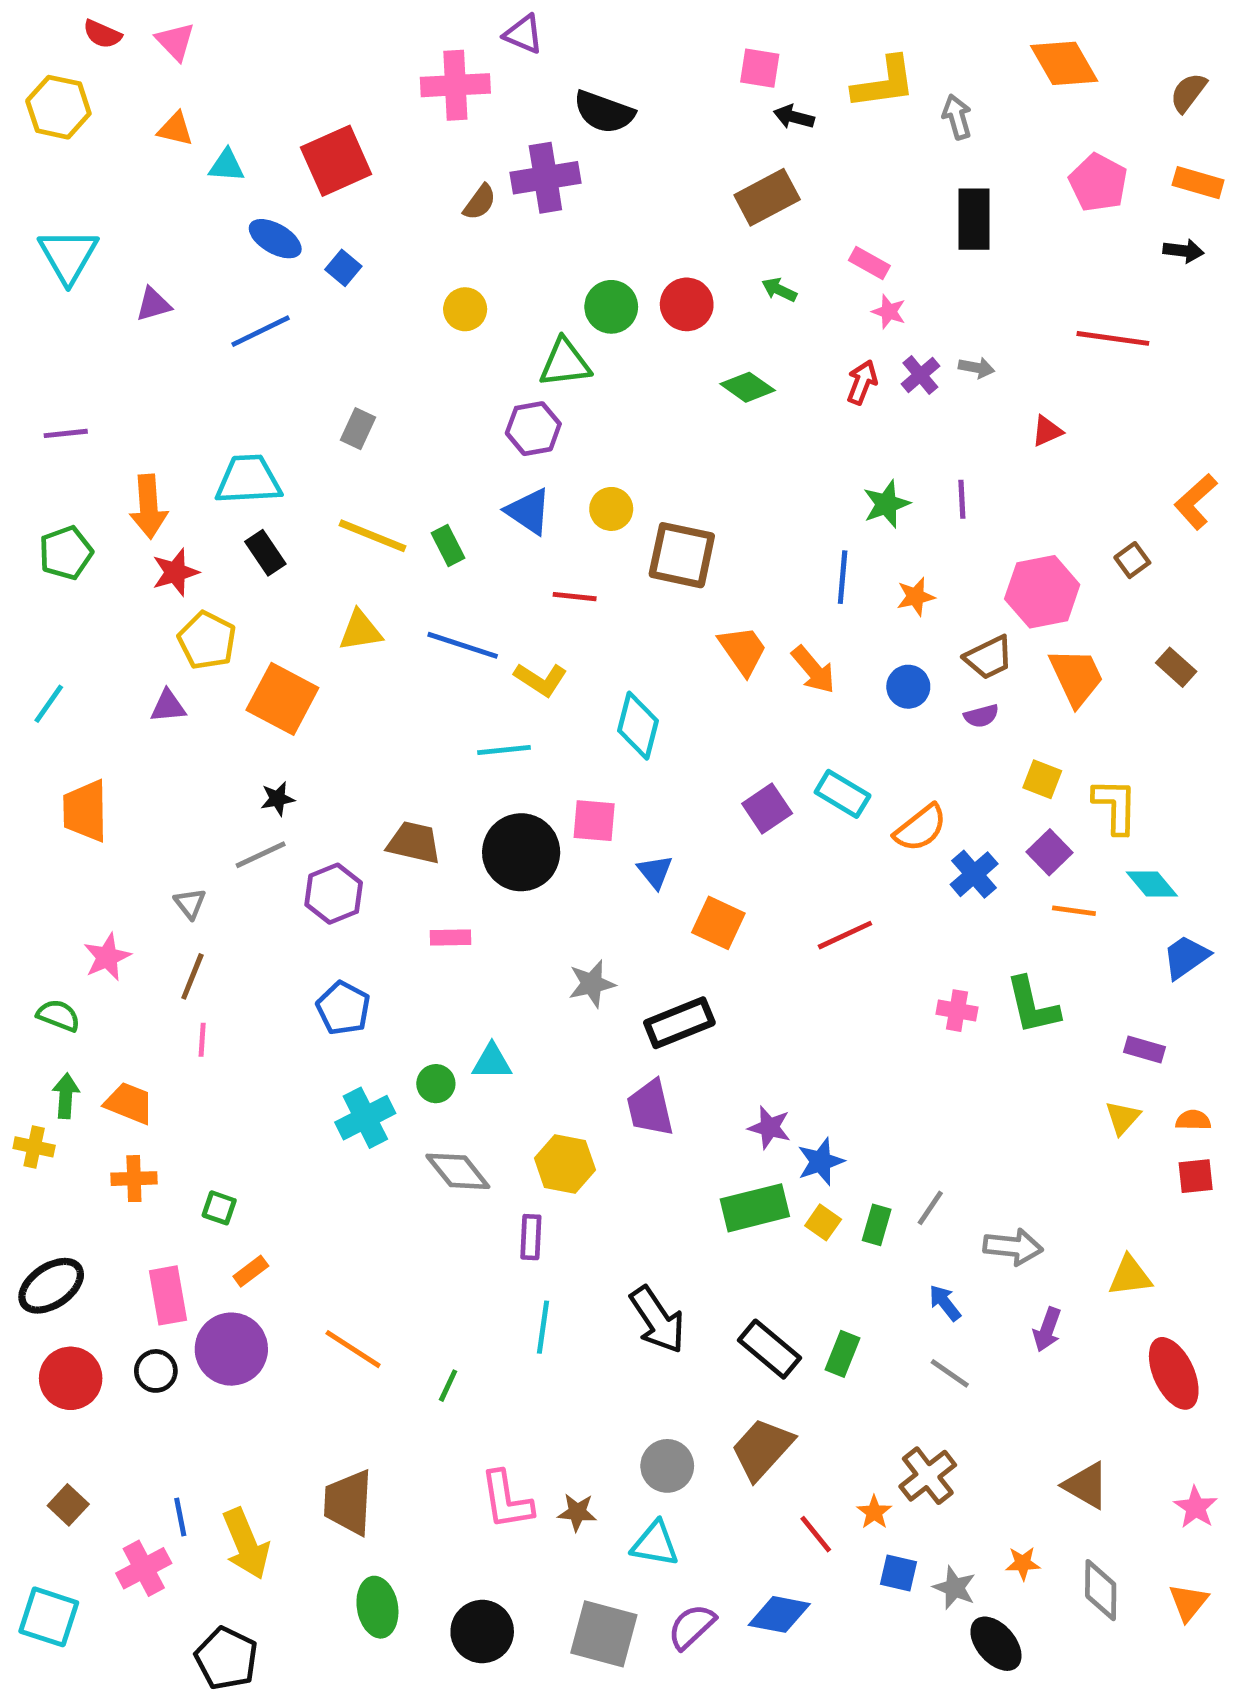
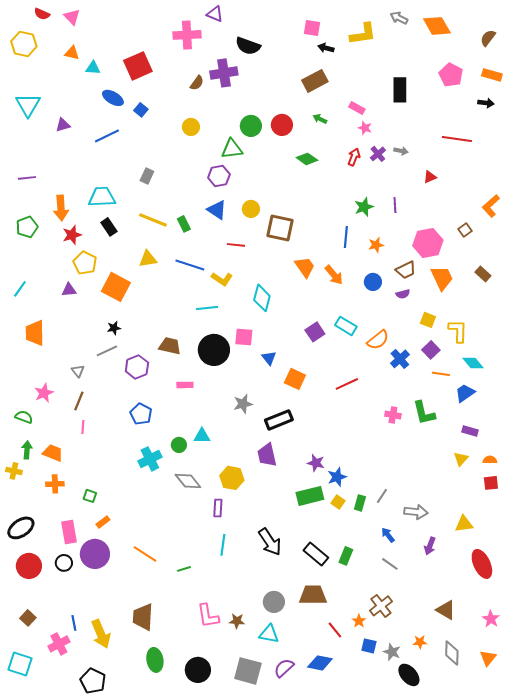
gray arrow: (957, 117) -> (399, 18), moved, turned -48
blue trapezoid: (1186, 957) -> (465, 393), moved
green line: (448, 1386) -> (184, 569), turned 48
brown trapezoid: (762, 1449) -> (313, 595), turned 48

